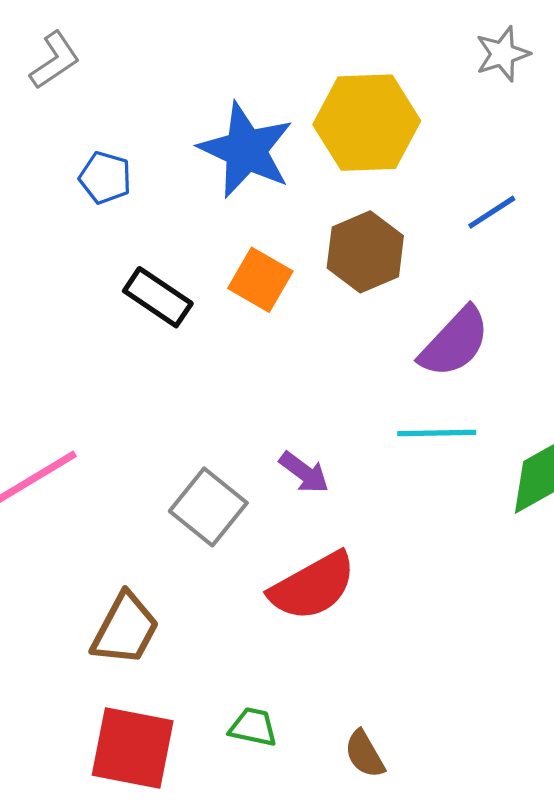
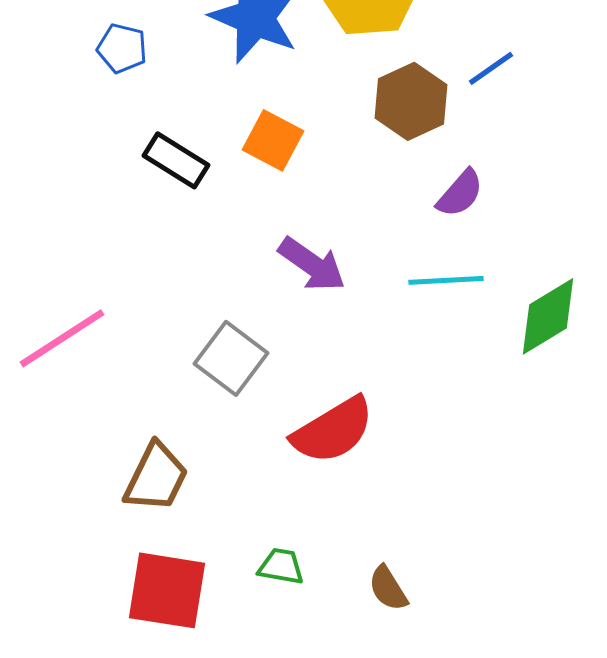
brown hexagon: (365, 252) -> (411, 101), moved
purple semicircle: (455, 342) -> (460, 193), size x0.7
purple arrow: (304, 472) -> (312, 264), moved, size x1.4

